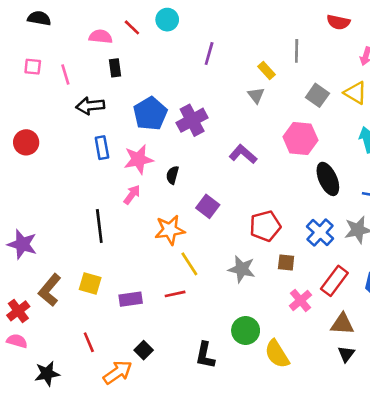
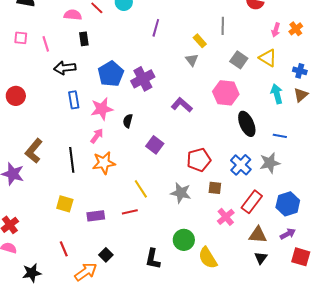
orange star: (170, 230) -> (104, 163), moved
brown L-shape: (50, 290) -> (34, 151), moved

